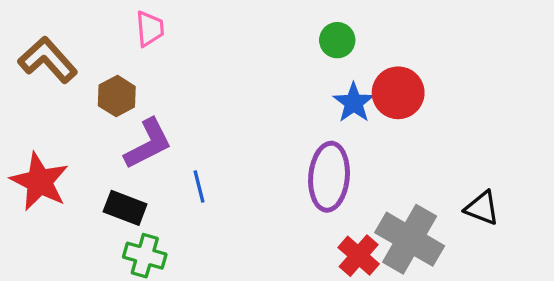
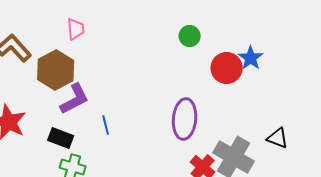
brown hexagon: (117, 96) -> (56, 70), size x1.6
blue star: (354, 103) -> (251, 58), moved

